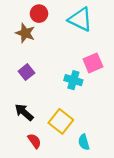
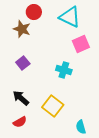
pink square: (93, 63) -> (81, 44), moved
red semicircle: (34, 141) -> (20, 122), moved, turned 96
cyan semicircle: (84, 142) -> (81, 127), moved

